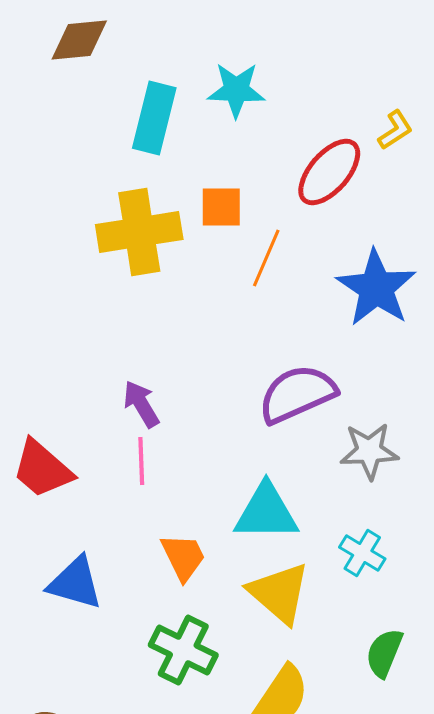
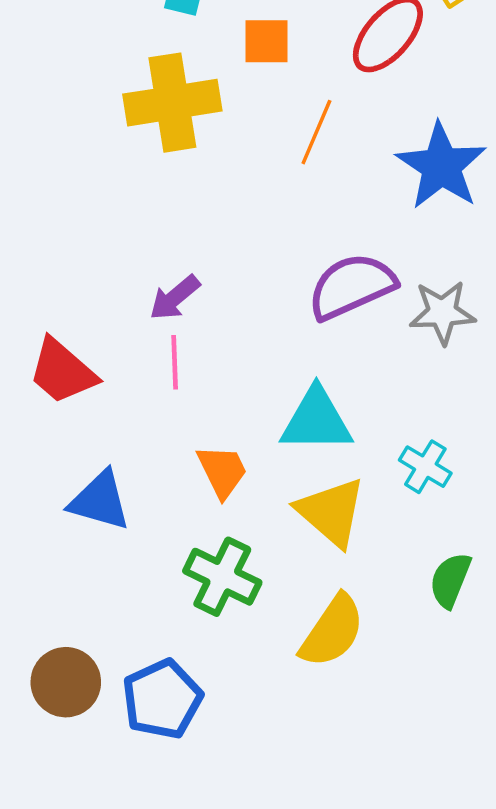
orange square: (221, 207) -> (267, 41), moved
purple arrow: (141, 404) -> (175, 298), turned -99
gray star: (369, 451) -> (442, 312), moved

